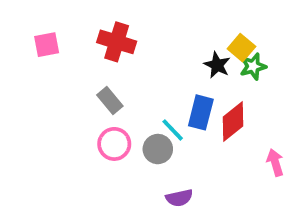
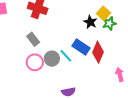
blue rectangle: (201, 112) -> (81, 47), turned -72
red diamond: (233, 121) -> (98, 52), turned -30
gray circle: (158, 149) -> (52, 59), moved

